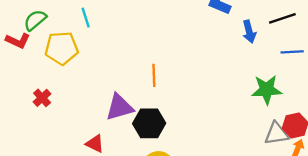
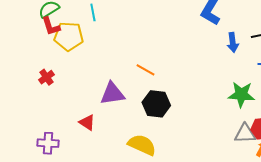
red L-shape: (18, 41) -> (51, 26), moved, turned 40
orange line: (154, 75) -> (146, 70), turned -66
black hexagon: (149, 123) -> (156, 104), moved

